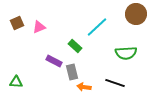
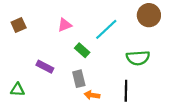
pink triangle: (39, 27) -> (65, 25), moved
purple rectangle: (54, 61) -> (45, 67), moved
black line: (115, 83) -> (126, 91), turned 72

